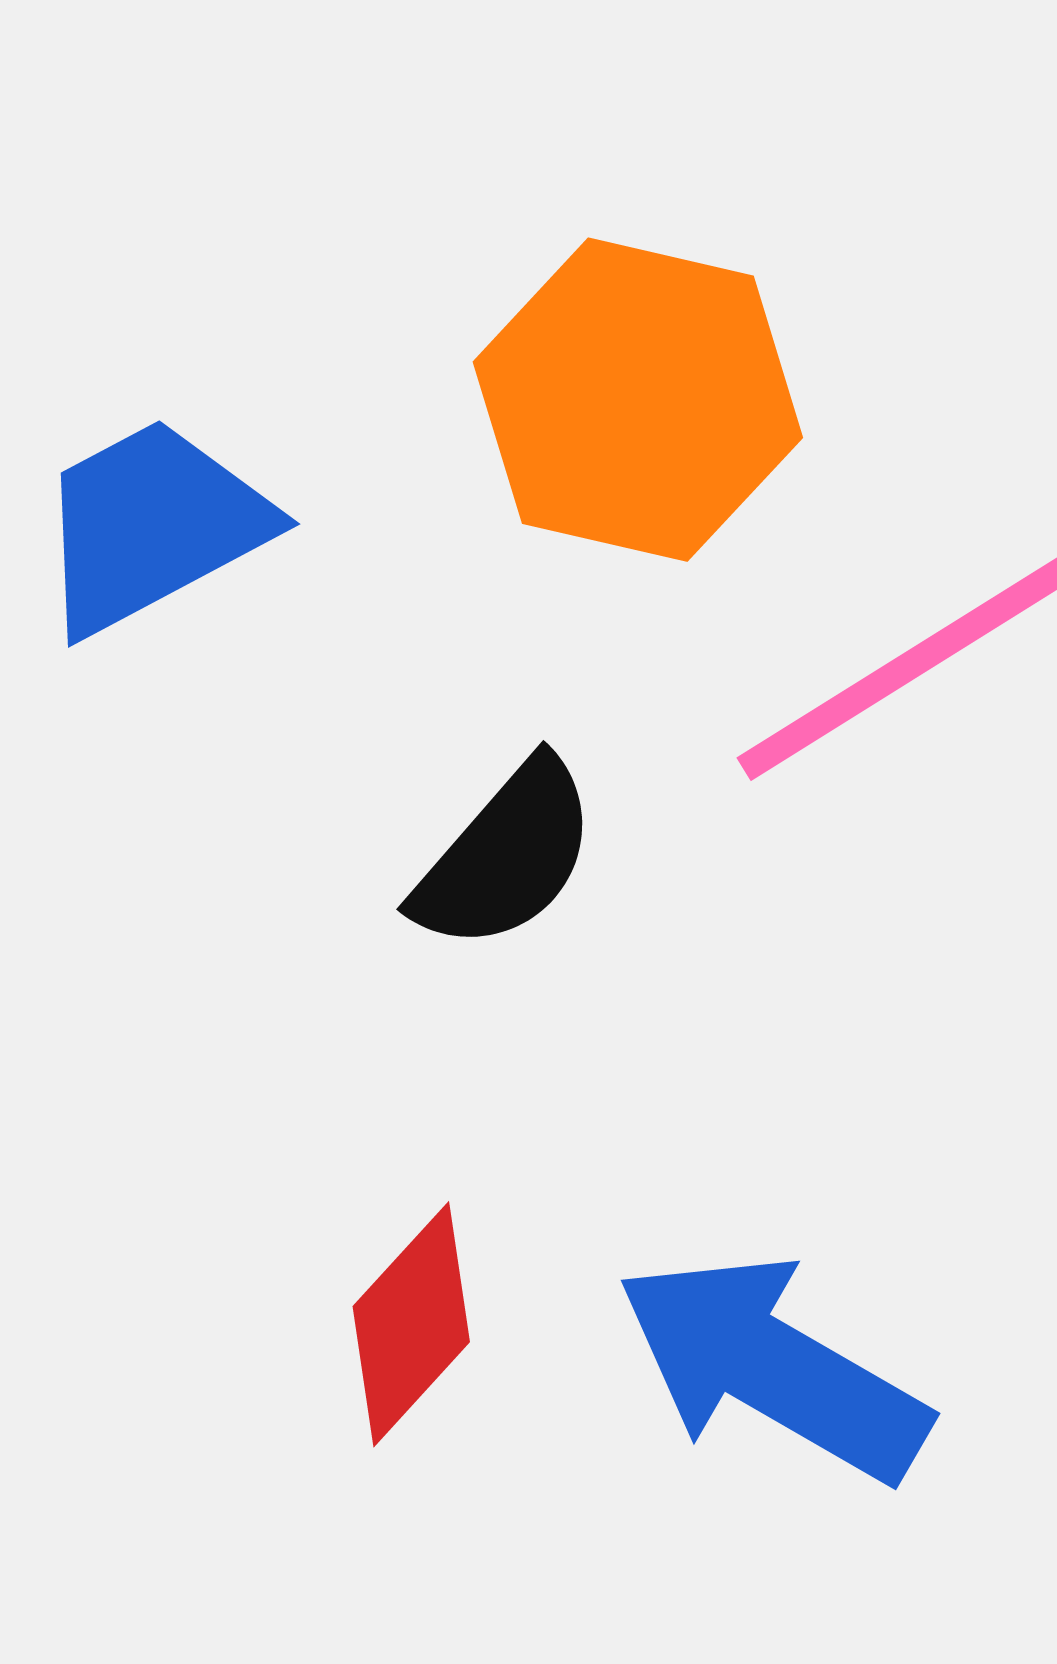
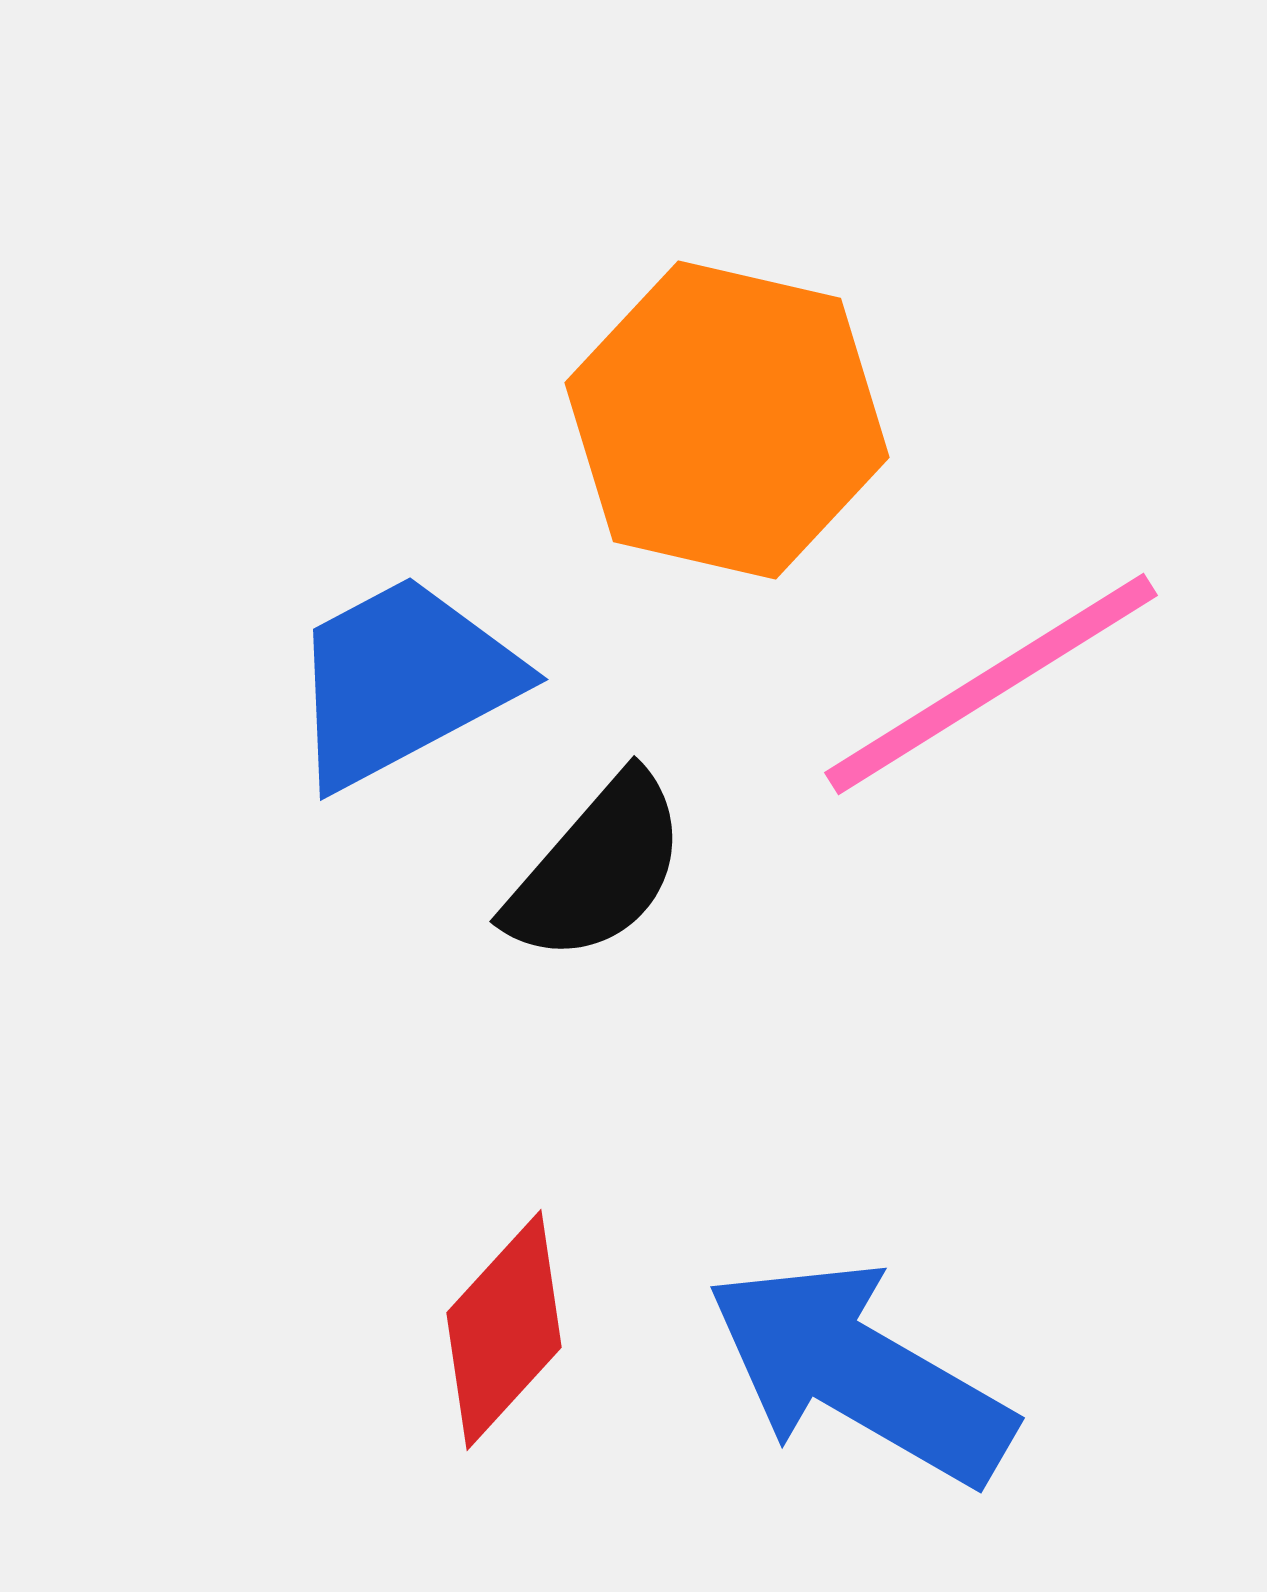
blue trapezoid: (152, 526) -> (403, 681), moved

